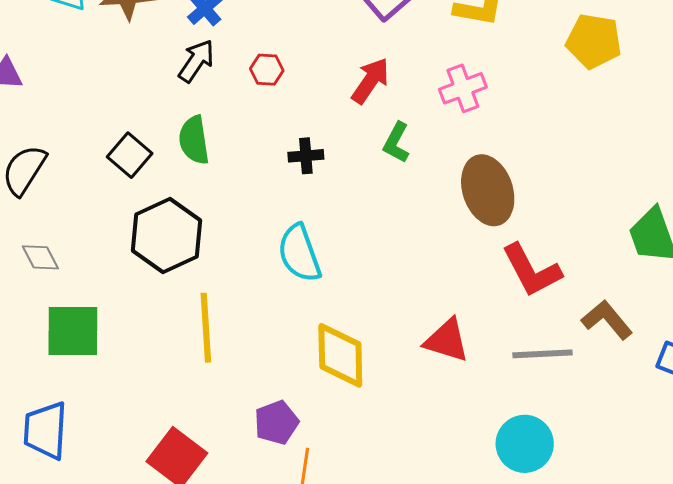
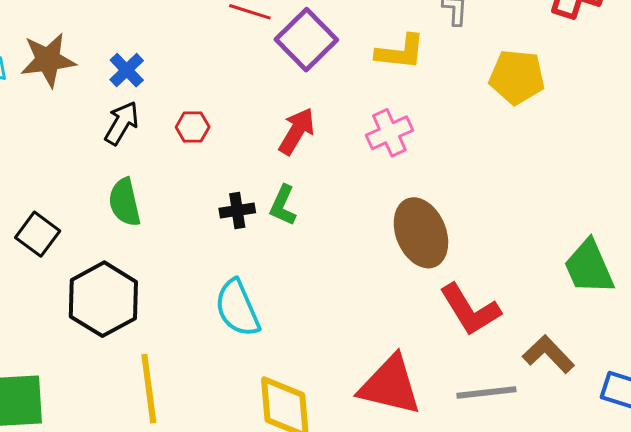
green L-shape: (396, 143) -> (283, 205), moved
black square: (130, 155) -> (38, 234), moved
red triangle: (447, 340) -> (390, 385), size x1.4

